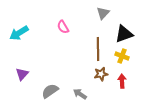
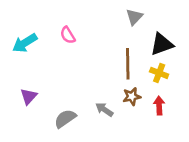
pink semicircle: (63, 27) -> (68, 35), moved
gray arrow: (80, 94) -> (104, 109), moved

